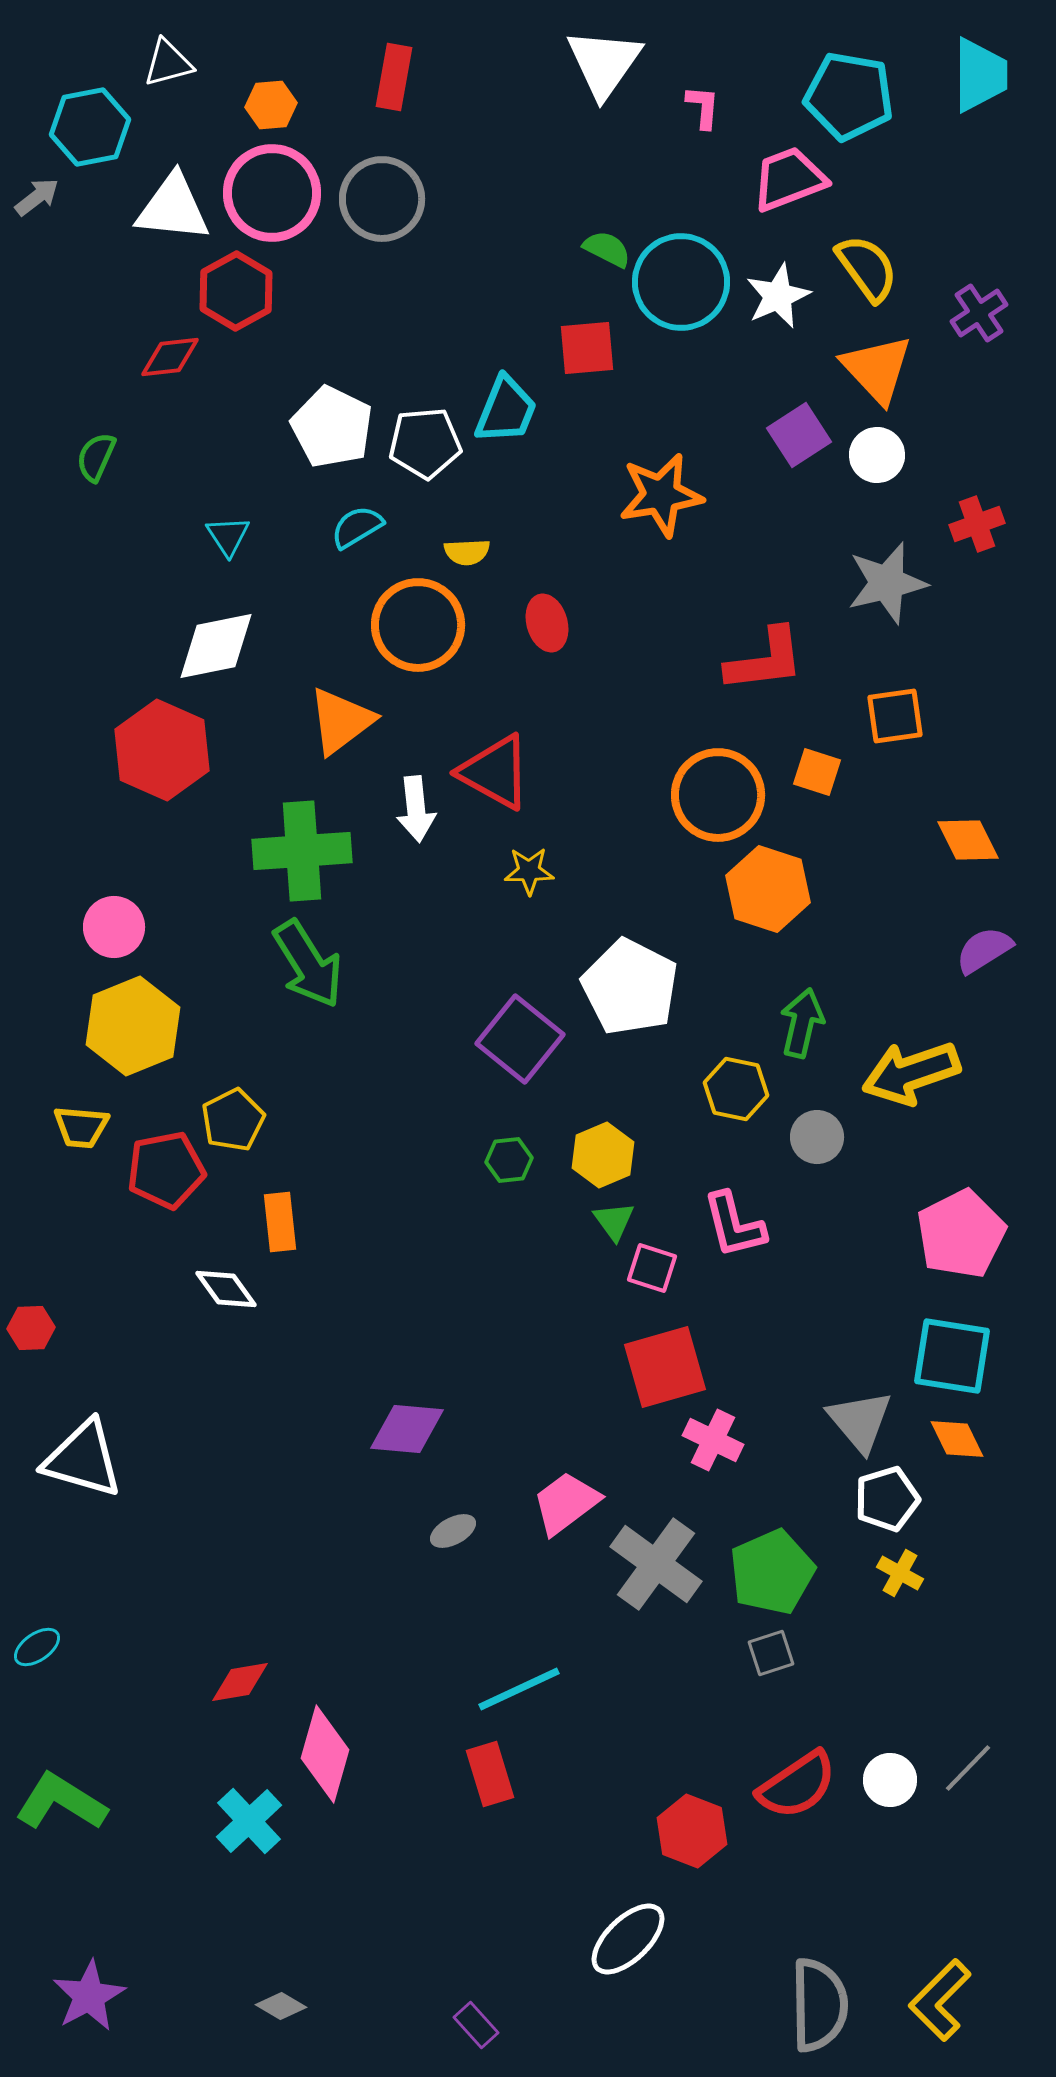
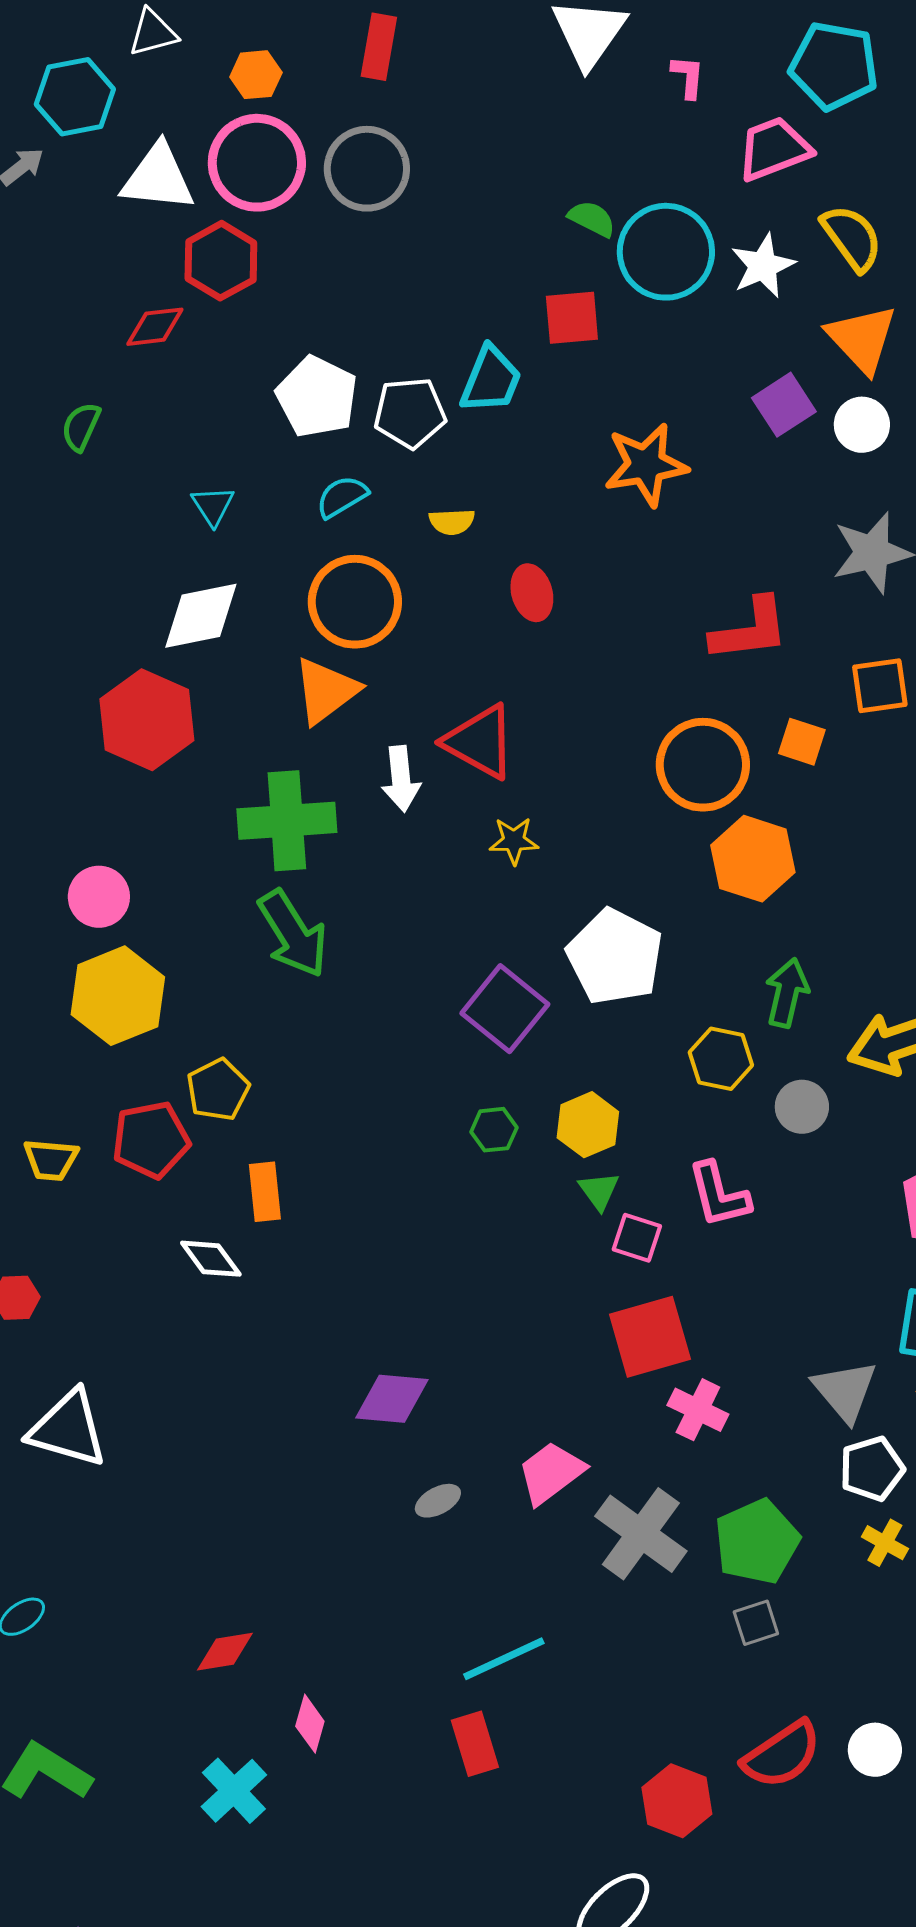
orange circle: (418, 625) -> (355, 602), moved
yellow trapezoid: (81, 1127) -> (51, 1160), moved
pink diamond: (325, 1754) -> (310, 1724), size x0.6

